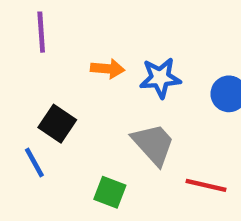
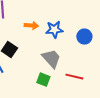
green square: (110, 192) -> (43, 80), moved

